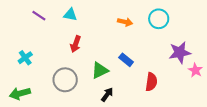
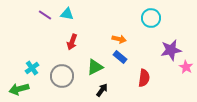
purple line: (39, 16) -> (45, 15), moved
orange arrow: (125, 22) -> (119, 39), moved
cyan cross: (25, 58) -> (32, 68), moved

